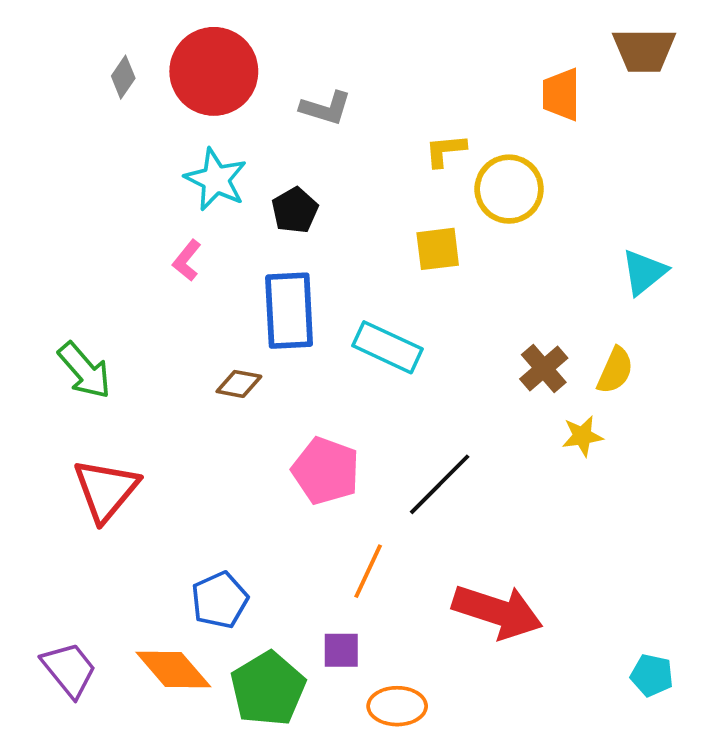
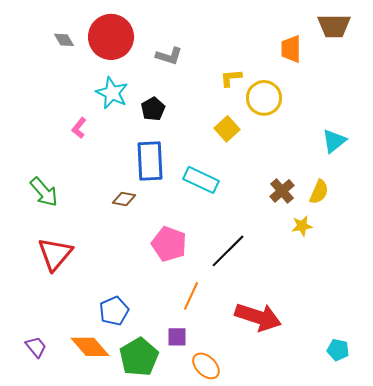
gray diamond: (123, 77) -> (64, 40), turned -65
yellow square: (438, 249) -> (227, 129), turned -35
pink L-shape: (187, 260) -> (79, 128), moved
purple trapezoid: (69, 669) -> (36, 347), size x0.7
orange ellipse: (397, 706) -> (206, 366), turned 44

